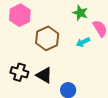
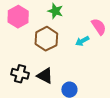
green star: (80, 13) -> (55, 11), moved

